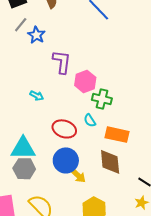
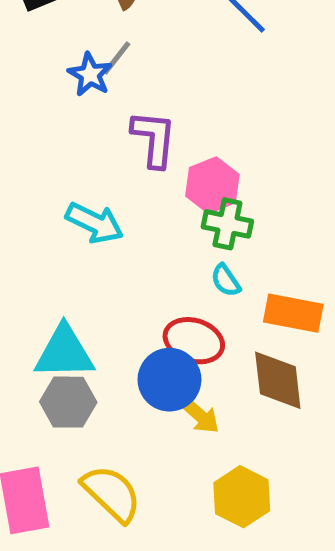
gray line: (21, 25) -> (117, 58), moved
cyan arrow: (37, 96) -> (95, 223), size x1.6
green cross: (102, 99) -> (227, 224), moved
red ellipse: (64, 129) -> (194, 341), moved

